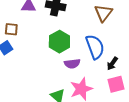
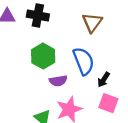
pink square: (116, 84) -> (108, 103), turned 36

